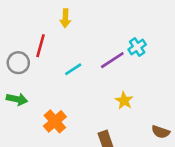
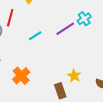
yellow star: (124, 101) -> (74, 76), moved

